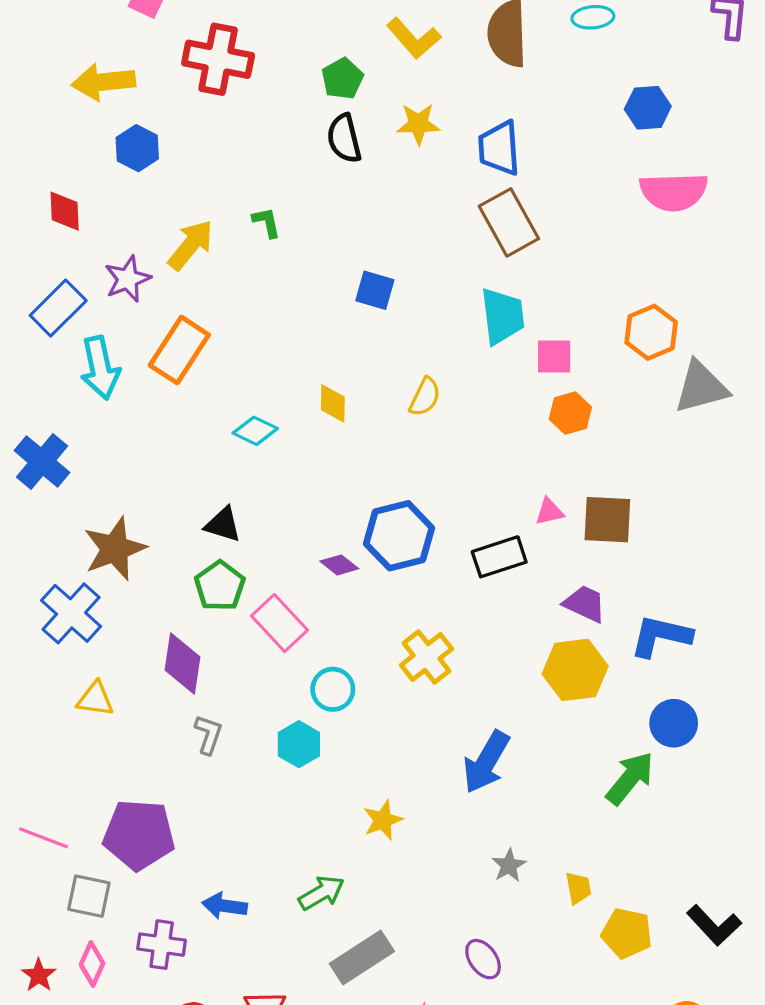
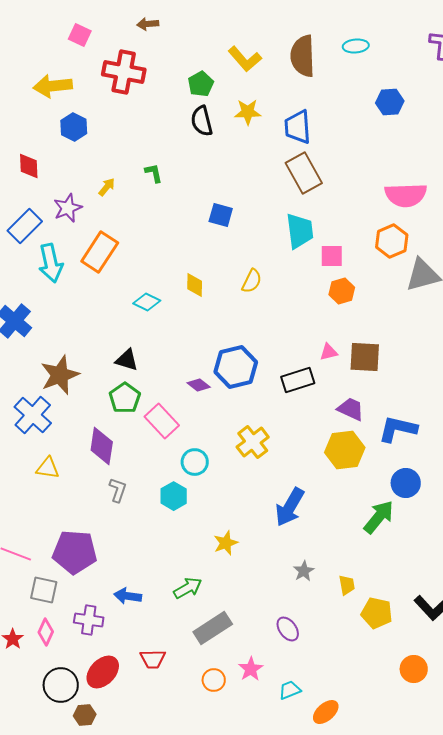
pink semicircle: (674, 192) -> (406, 195), moved
yellow arrow: (191, 245) -> (107, 187), size x0.6

